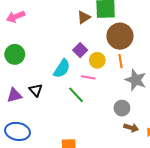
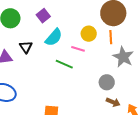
purple square: (80, 50) -> (43, 16), moved
black triangle: (36, 90) -> (26, 47), moved
green line: (76, 95) -> (64, 64), turned -30

